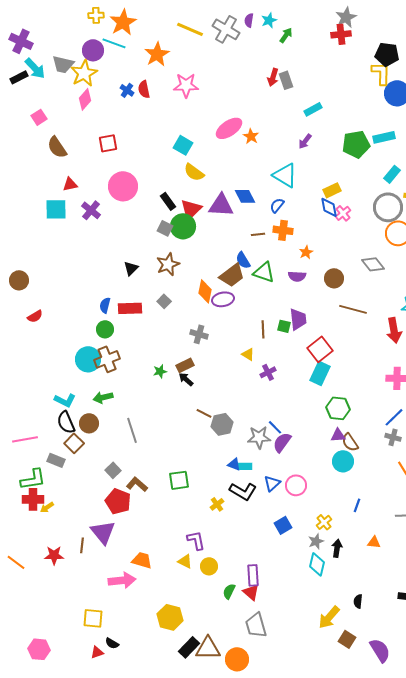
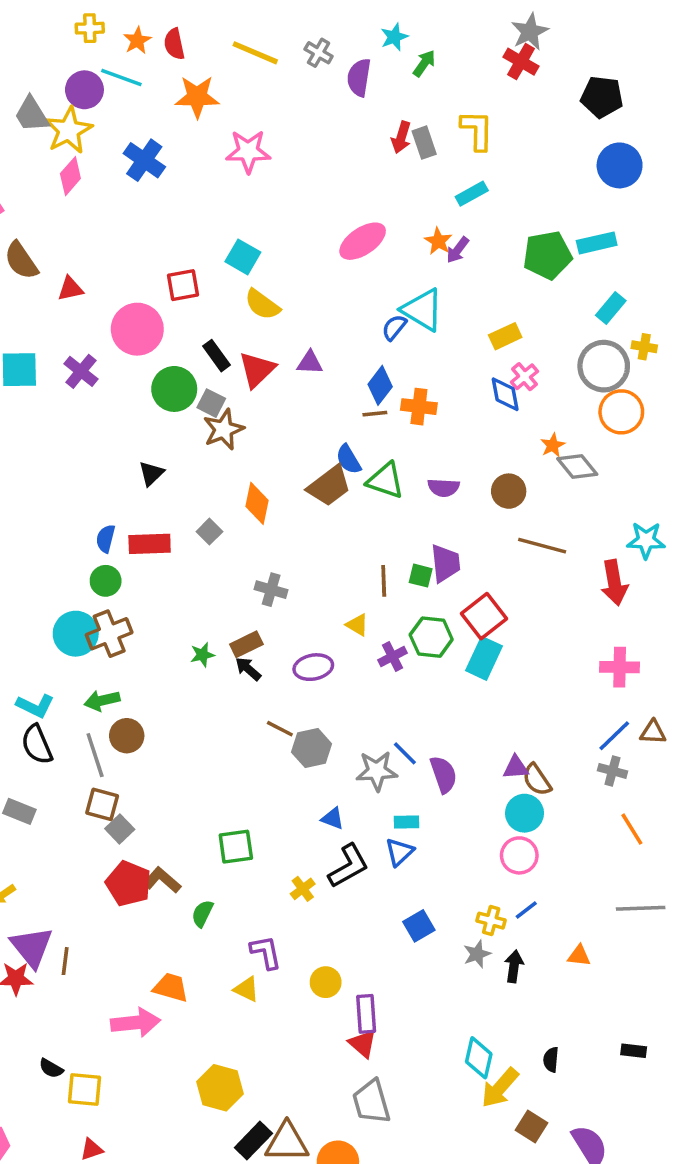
purple semicircle: (249, 20) -> (359, 77), moved, size x1.5
orange star: (123, 22) -> (137, 40), size x0.6
gray cross: (226, 29) -> (319, 53), size x0.6
red cross: (341, 34) -> (521, 62), turned 36
orange star: (157, 54) -> (197, 97), turned 30
gray trapezoid: (63, 64) -> (32, 114), turned 45
yellow L-shape: (381, 73) -> (477, 130), moved
red semicircle: (144, 89) -> (174, 44), moved
blue cross: (127, 90) -> (144, 160), size x1.6
pink ellipse: (229, 128) -> (363, 241), moved
orange star: (251, 136) -> (438, 241), moved
red square: (108, 143) -> (183, 285), moved
red triangle: (70, 184) -> (70, 289), moved
blue diamond: (245, 196) -> (380, 385), moved, turned 65
purple triangle: (221, 205) -> (310, 363), size x0.6
blue semicircle: (277, 205) -> (394, 327), moved
blue diamond: (329, 207) -> (505, 394), moved
green circle: (183, 226) -> (174, 389), moved
orange star: (306, 252) -> (553, 445), moved
brown star: (168, 264) -> (224, 429), moved
orange diamond: (205, 291) -> (257, 503), moved
purple ellipse: (223, 299) -> (313, 667), moved
green hexagon: (338, 408) -> (431, 637), moved
brown circle: (89, 423) -> (127, 736), moved
gray line: (132, 430) -> (95, 755), moved
purple semicircle: (282, 442) -> (444, 774), moved, turned 125
brown square: (74, 443) -> (102, 804), moved, turned -30
cyan rectangle: (245, 466) -> (407, 822), moved
brown L-shape: (137, 484) -> (162, 880), moved
pink circle: (296, 485) -> (519, 855), moved
black L-shape: (243, 491) -> (348, 866), turned -60
blue line: (357, 505) -> (526, 910), moved, turned 32
yellow cross: (324, 522) -> (491, 921), turned -35
purple triangle: (103, 532) -> (32, 947), moved
cyan diamond: (317, 564) -> (479, 1058), moved
yellow circle: (209, 566) -> (326, 982), moved
green semicircle: (229, 591) -> (202, 913), moved
black semicircle: (112, 643) -> (51, 1068), moved

